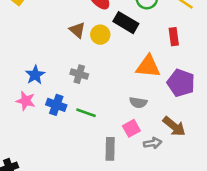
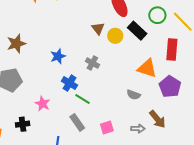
red rectangle: (174, 37) -> (172, 49), size x1.5
pink star: (26, 101) -> (42, 104), moved
green line: (86, 113) -> (82, 99), moved
pink square: (131, 128) -> (107, 127), moved
gray rectangle: (110, 149) -> (77, 122), moved, turned -48

